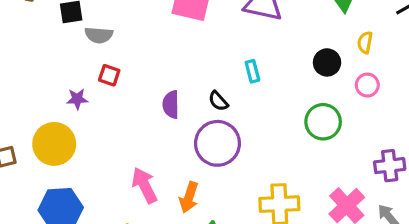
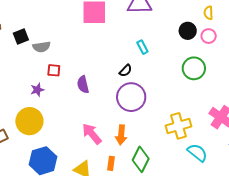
pink circle: (367, 85) -> (209, 36), moved
black semicircle: (218, 101) -> (126, 71), turned -80
purple semicircle: (171, 104) -> (83, 85), moved

